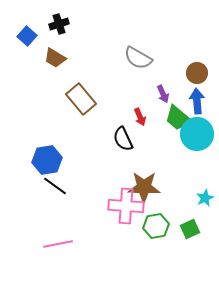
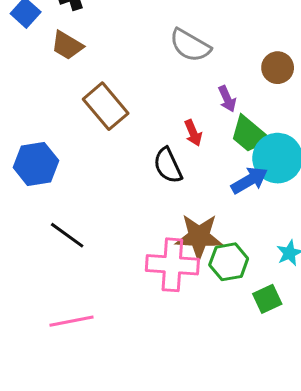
blue arrow: (197, 101) -> (249, 180), moved, turned 65
blue hexagon: (47, 160) -> (36, 164), moved
green hexagon: (156, 226) -> (229, 262), moved

